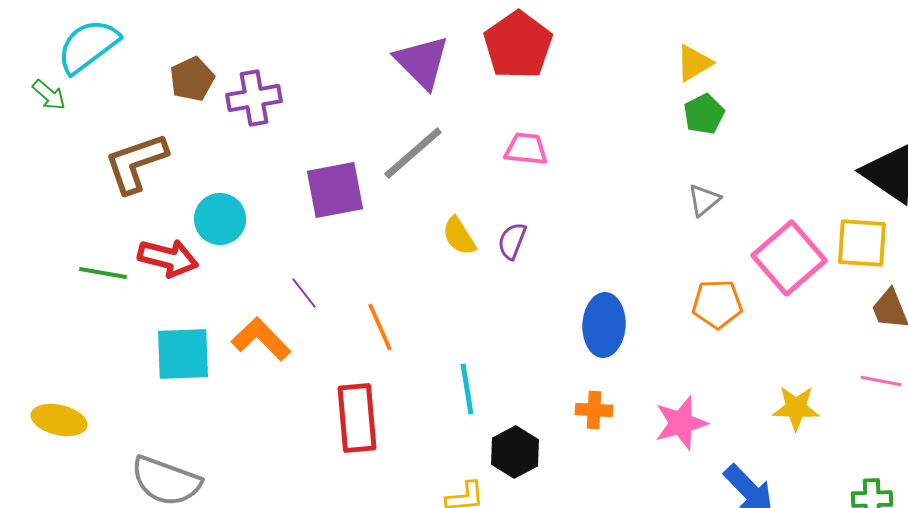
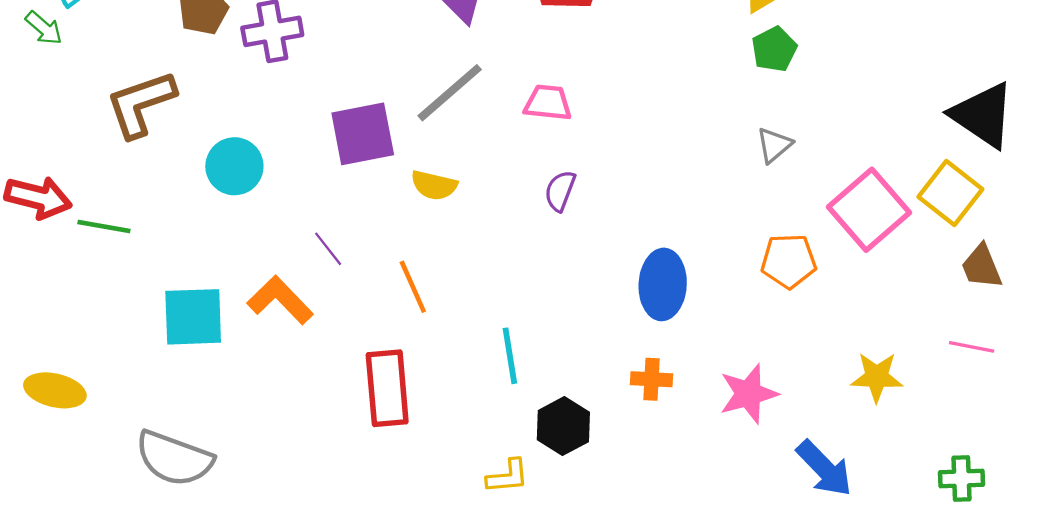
pink trapezoid: (526, 149) -> (548, 103), moved
yellow semicircle: (459, 236) -> (434, 185), moved, turned -45
yellow square: (862, 243) -> (950, 193), turned 34
red arrow: (168, 258) -> (38, 197), moved

